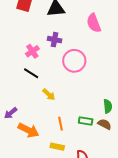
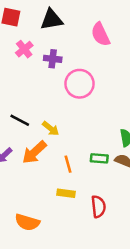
pink cross: (32, 51) -> (24, 49), moved
black line: (31, 73) -> (20, 120), moved
orange arrow: (28, 130) -> (34, 152), moved, turned 115

